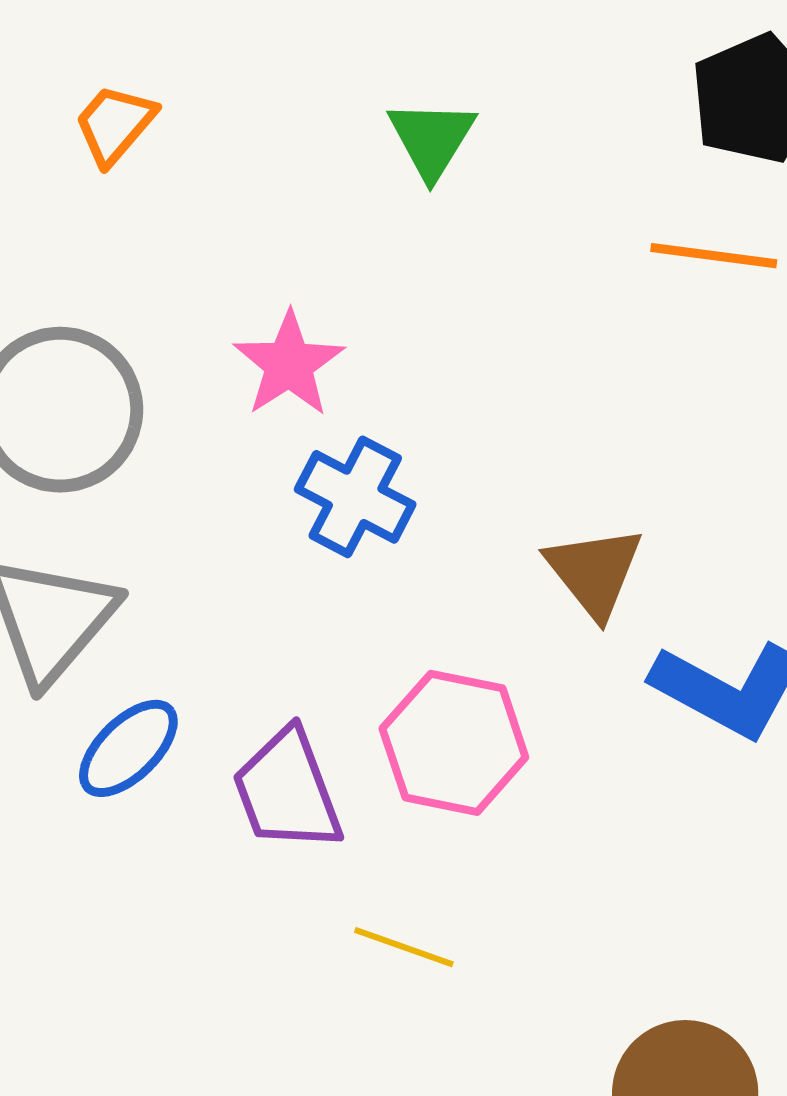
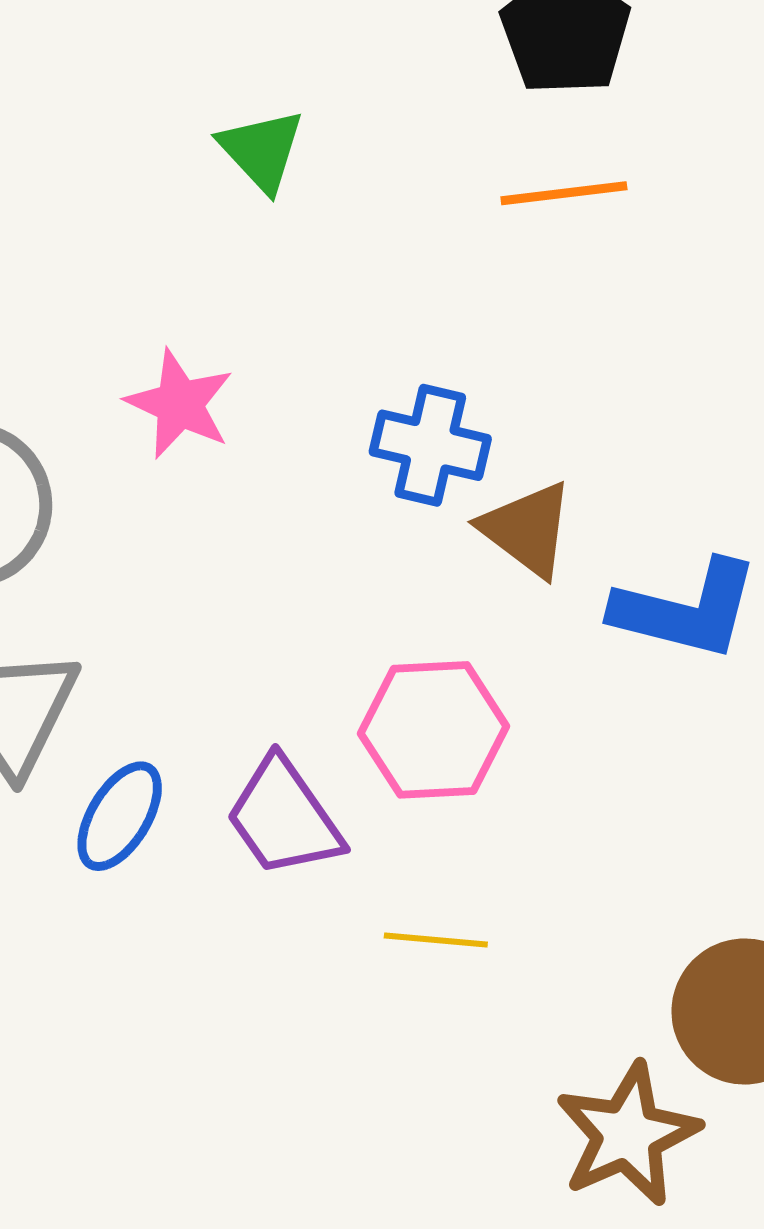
blue cross: (355, 497) -> (430, 445), moved

